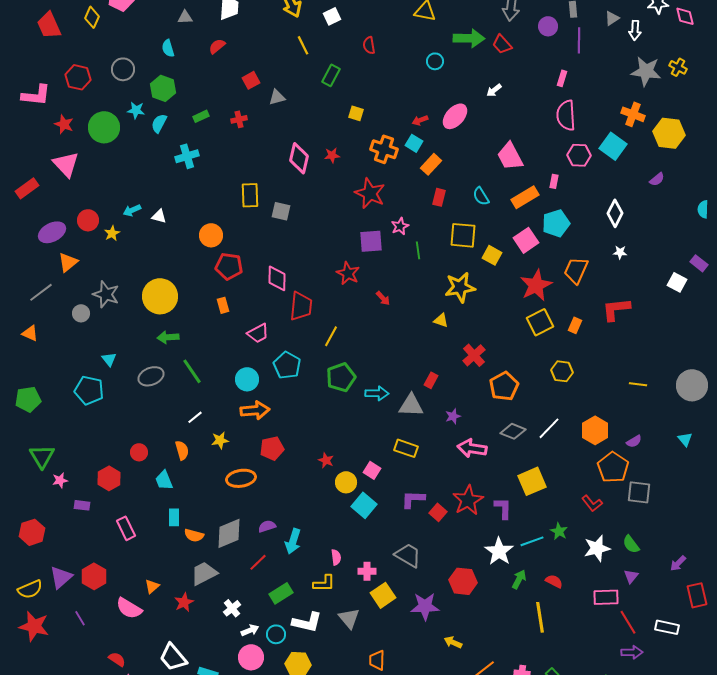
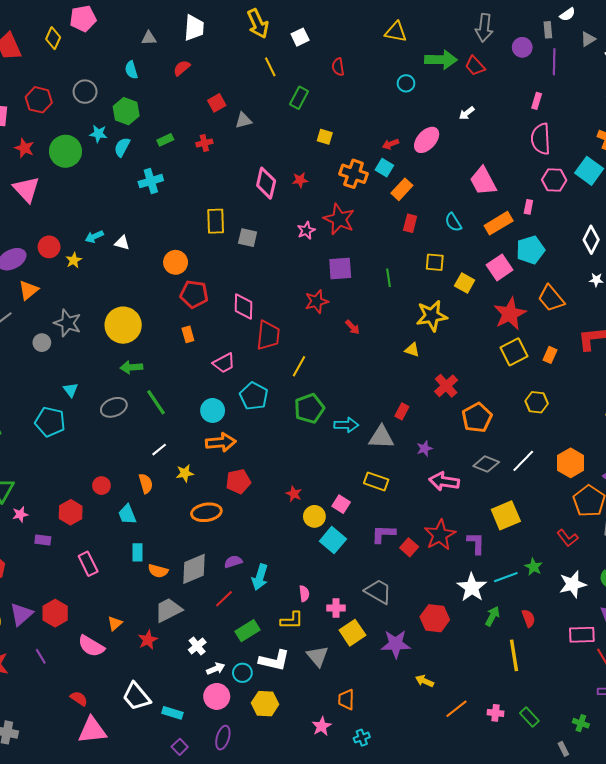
pink star: (400, 226) -> (306, 230), moved
yellow square: (463, 235) -> (435, 262), size x0.7
orange trapezoid: (576, 270) -> (551, 298), turned -64
red star: (348, 273) -> (316, 301), turned 30
red semicircle: (554, 581) -> (528, 618), turned 42

